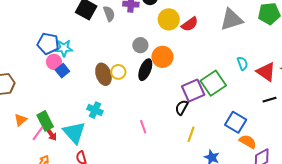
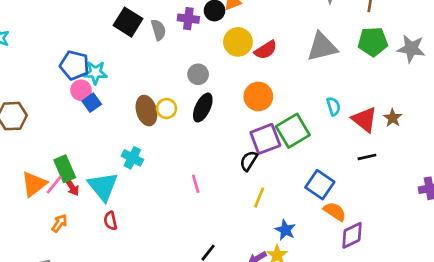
orange circle: (162, 57) -> (258, 96), moved
orange triangle: (21, 120) -> (34, 184), moved, size x1.5

